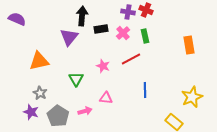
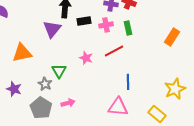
pink cross: (123, 33) -> (106, 25), turned 32
orange rectangle: (189, 45) -> (172, 37), turned 42
gray star: (40, 93) -> (45, 84), moved
pink triangle: (106, 98) -> (118, 107), moved, size x1.5
purple star: (31, 112) -> (14, 89), moved

